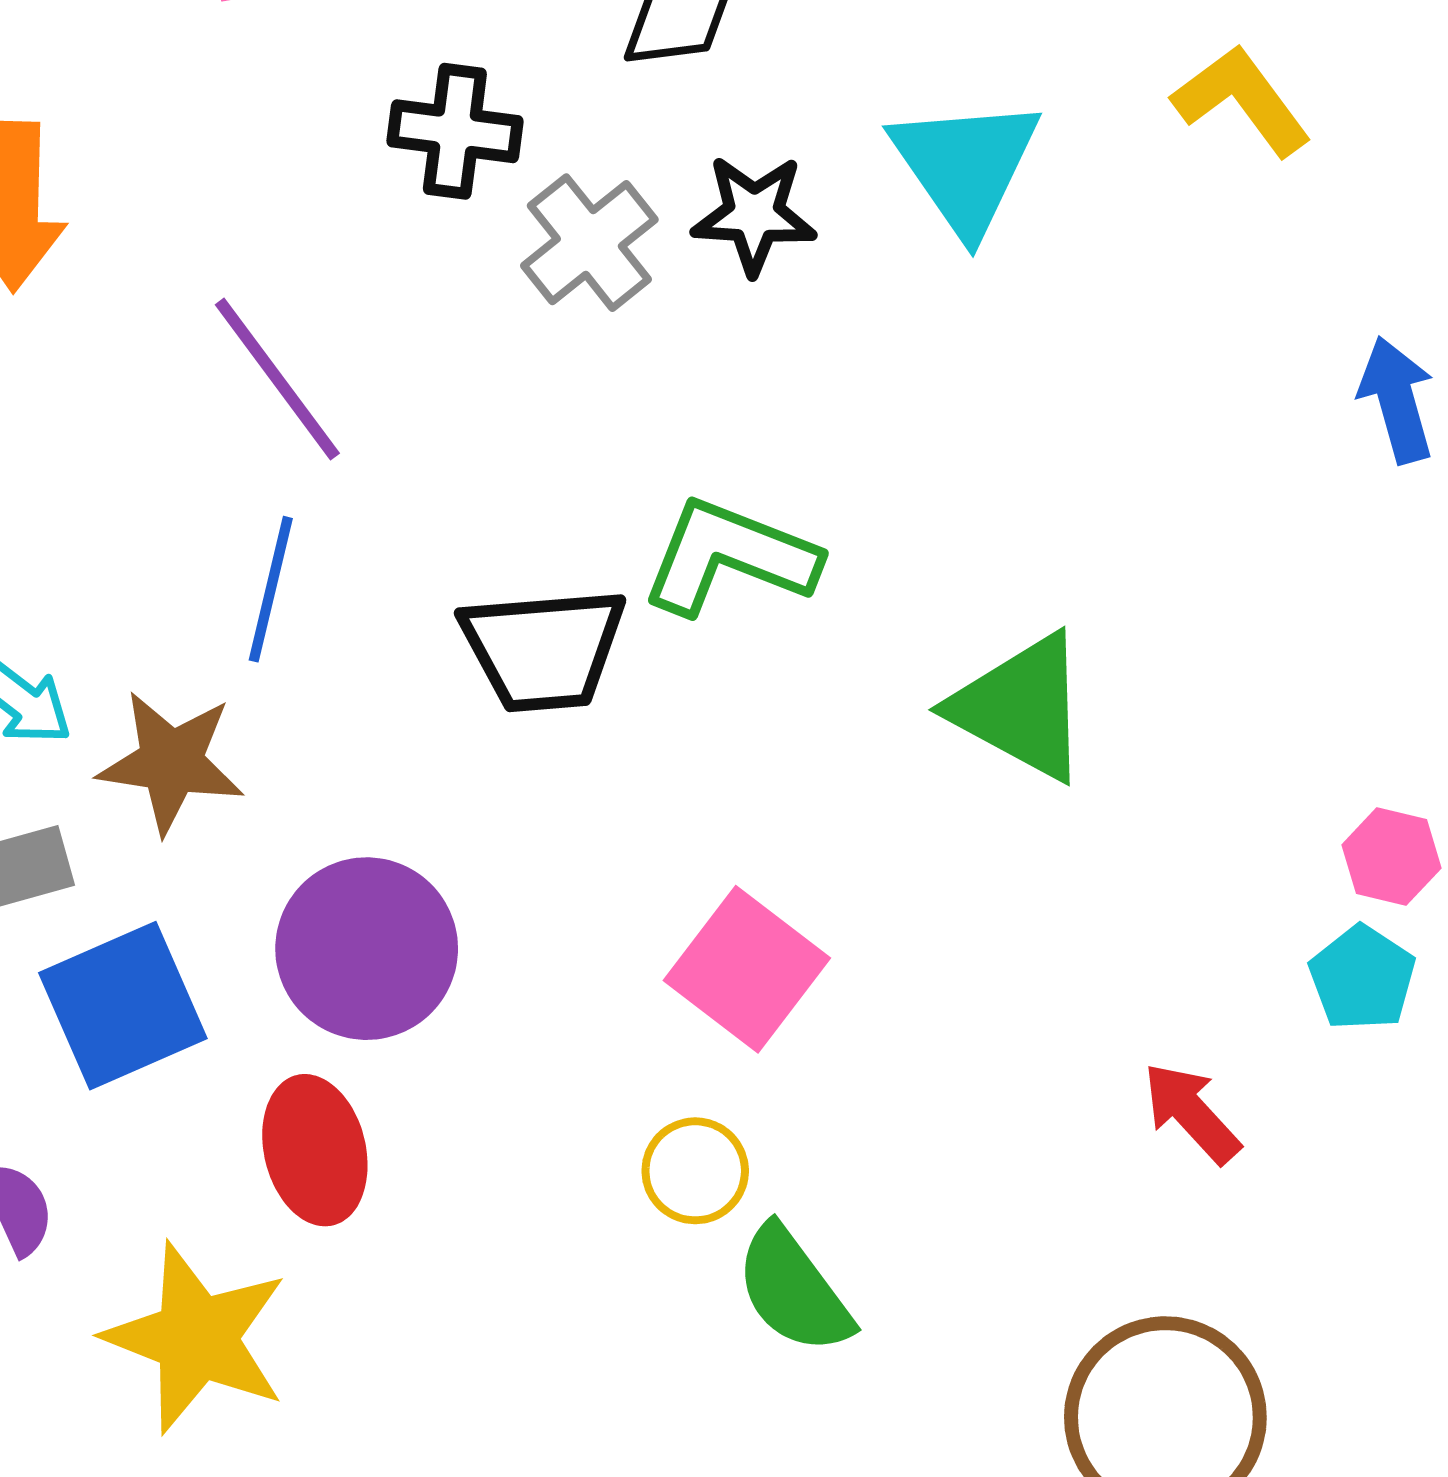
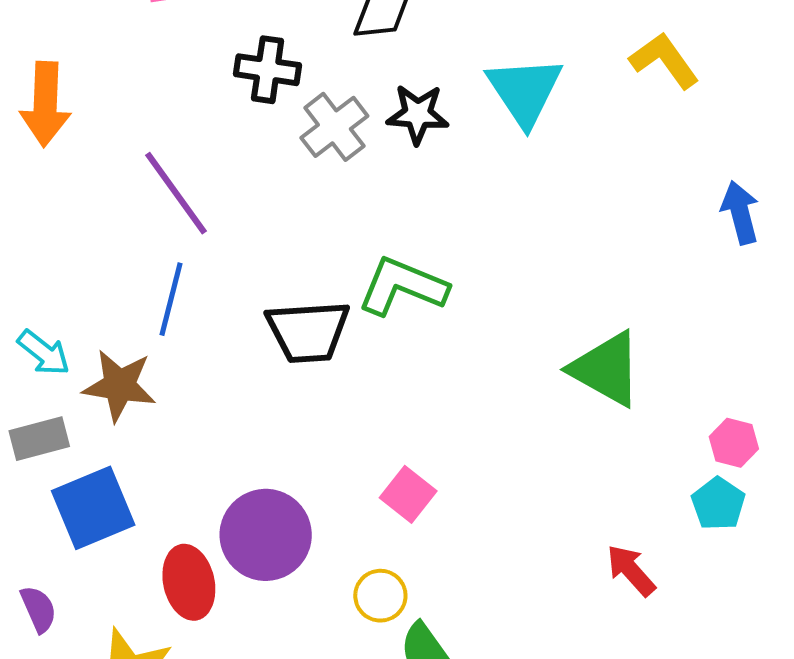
green triangle: (1021, 707) -> (606, 369), moved
purple circle: (367, 949) -> (266, 535), moved
pink square: (747, 969) -> (408, 494), size x0.7

